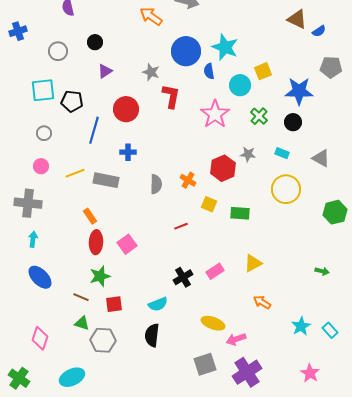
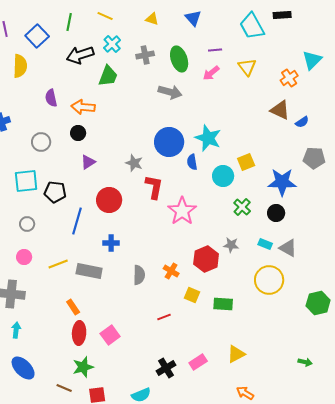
orange arrow: (151, 16) -> (83, 107), moved, turned -30
pink star: (215, 114) -> (182, 211), moved
gray triangle: (321, 158) -> (288, 248), moved

